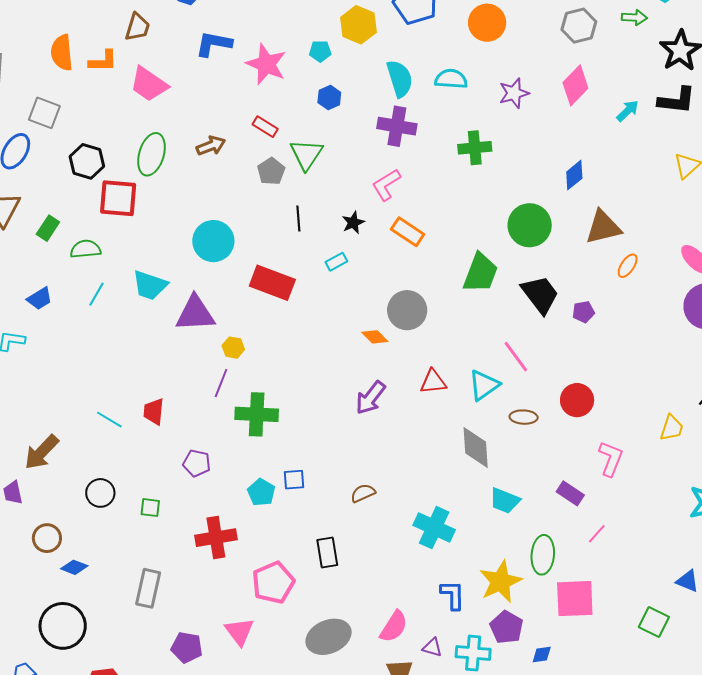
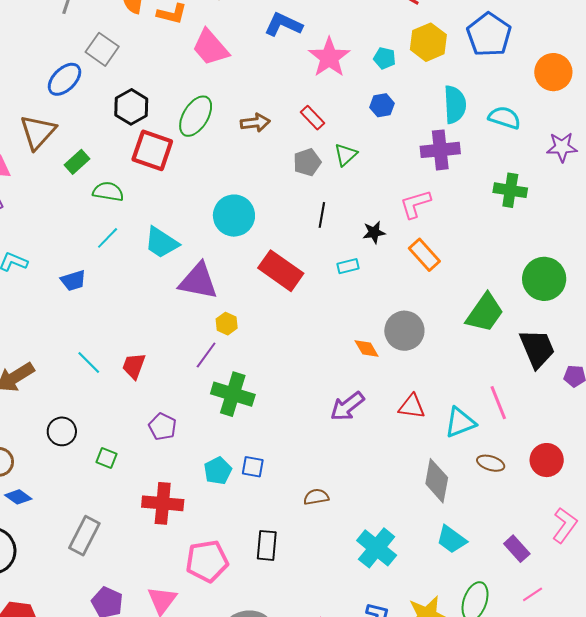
purple cross: (397, 126) -> (440, 150), turned -30
green triangle: (306, 154) -> (346, 155), size x0.7
blue trapezoid: (40, 298) -> (73, 281), moved

